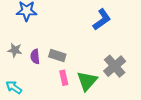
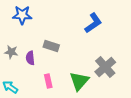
gray rectangle: (57, 55) -> (51, 46), moved
pink rectangle: (64, 78) -> (48, 81), moved

